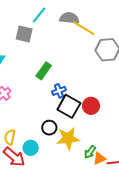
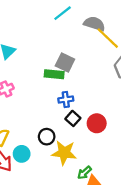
gray square: (24, 34) -> (65, 63), moved
green rectangle: (44, 71) -> (54, 74), turned 48
black square: (69, 106) -> (73, 118), size x0.6

